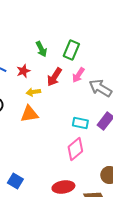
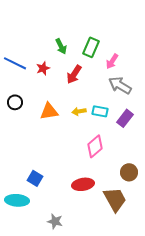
pink arrow: (78, 75) -> (112, 61), moved
yellow arrow: (33, 92) -> (79, 111), moved
cyan rectangle: (80, 123) -> (100, 111), moved

